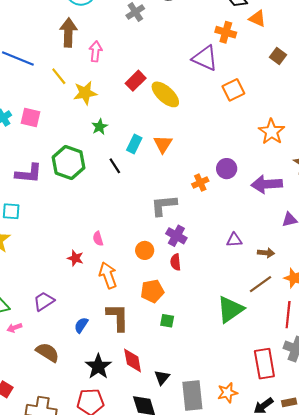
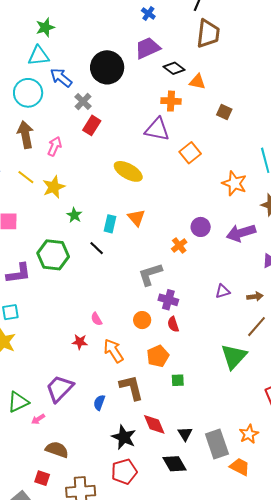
pink arrow: (96, 51) -> (55, 146), turned 30
red rectangle: (136, 81) -> (92, 125), moved
purple trapezoid: (44, 301) -> (60, 388), size x1.4
brown semicircle: (48, 352) -> (57, 450), moved

